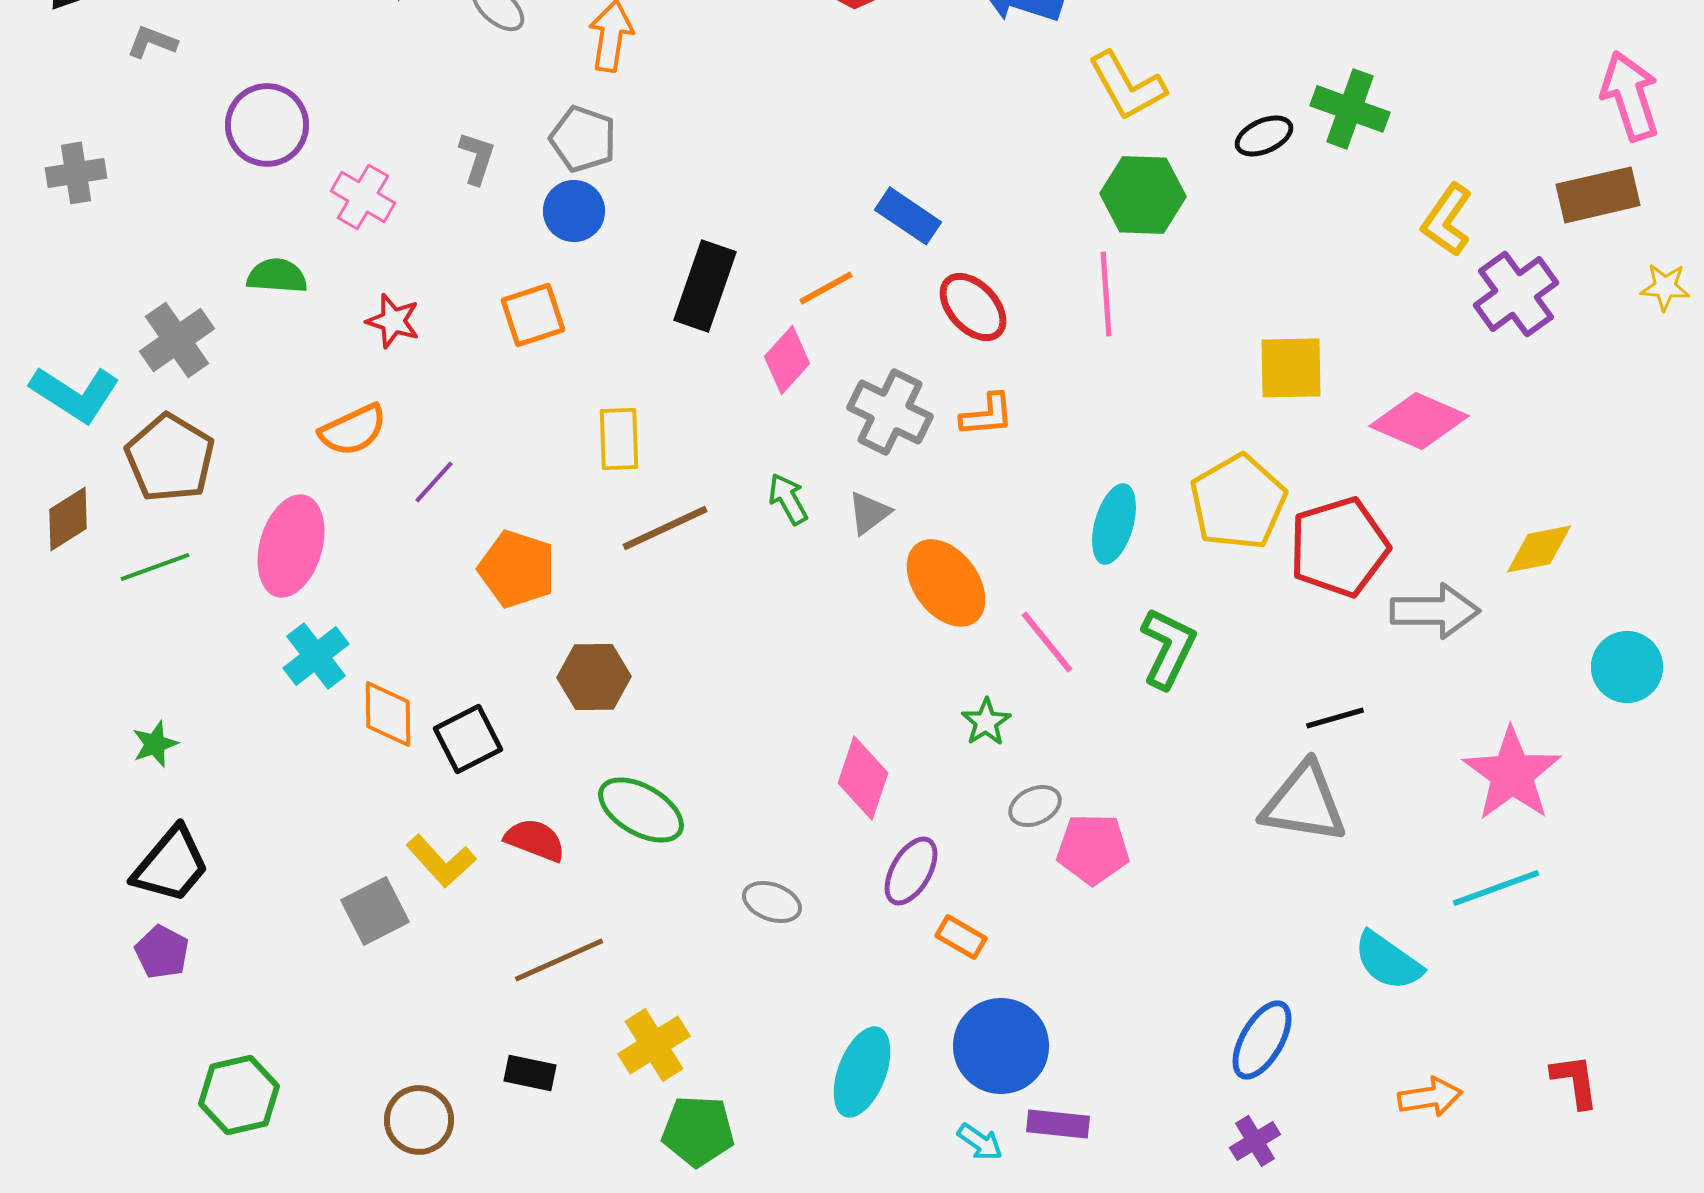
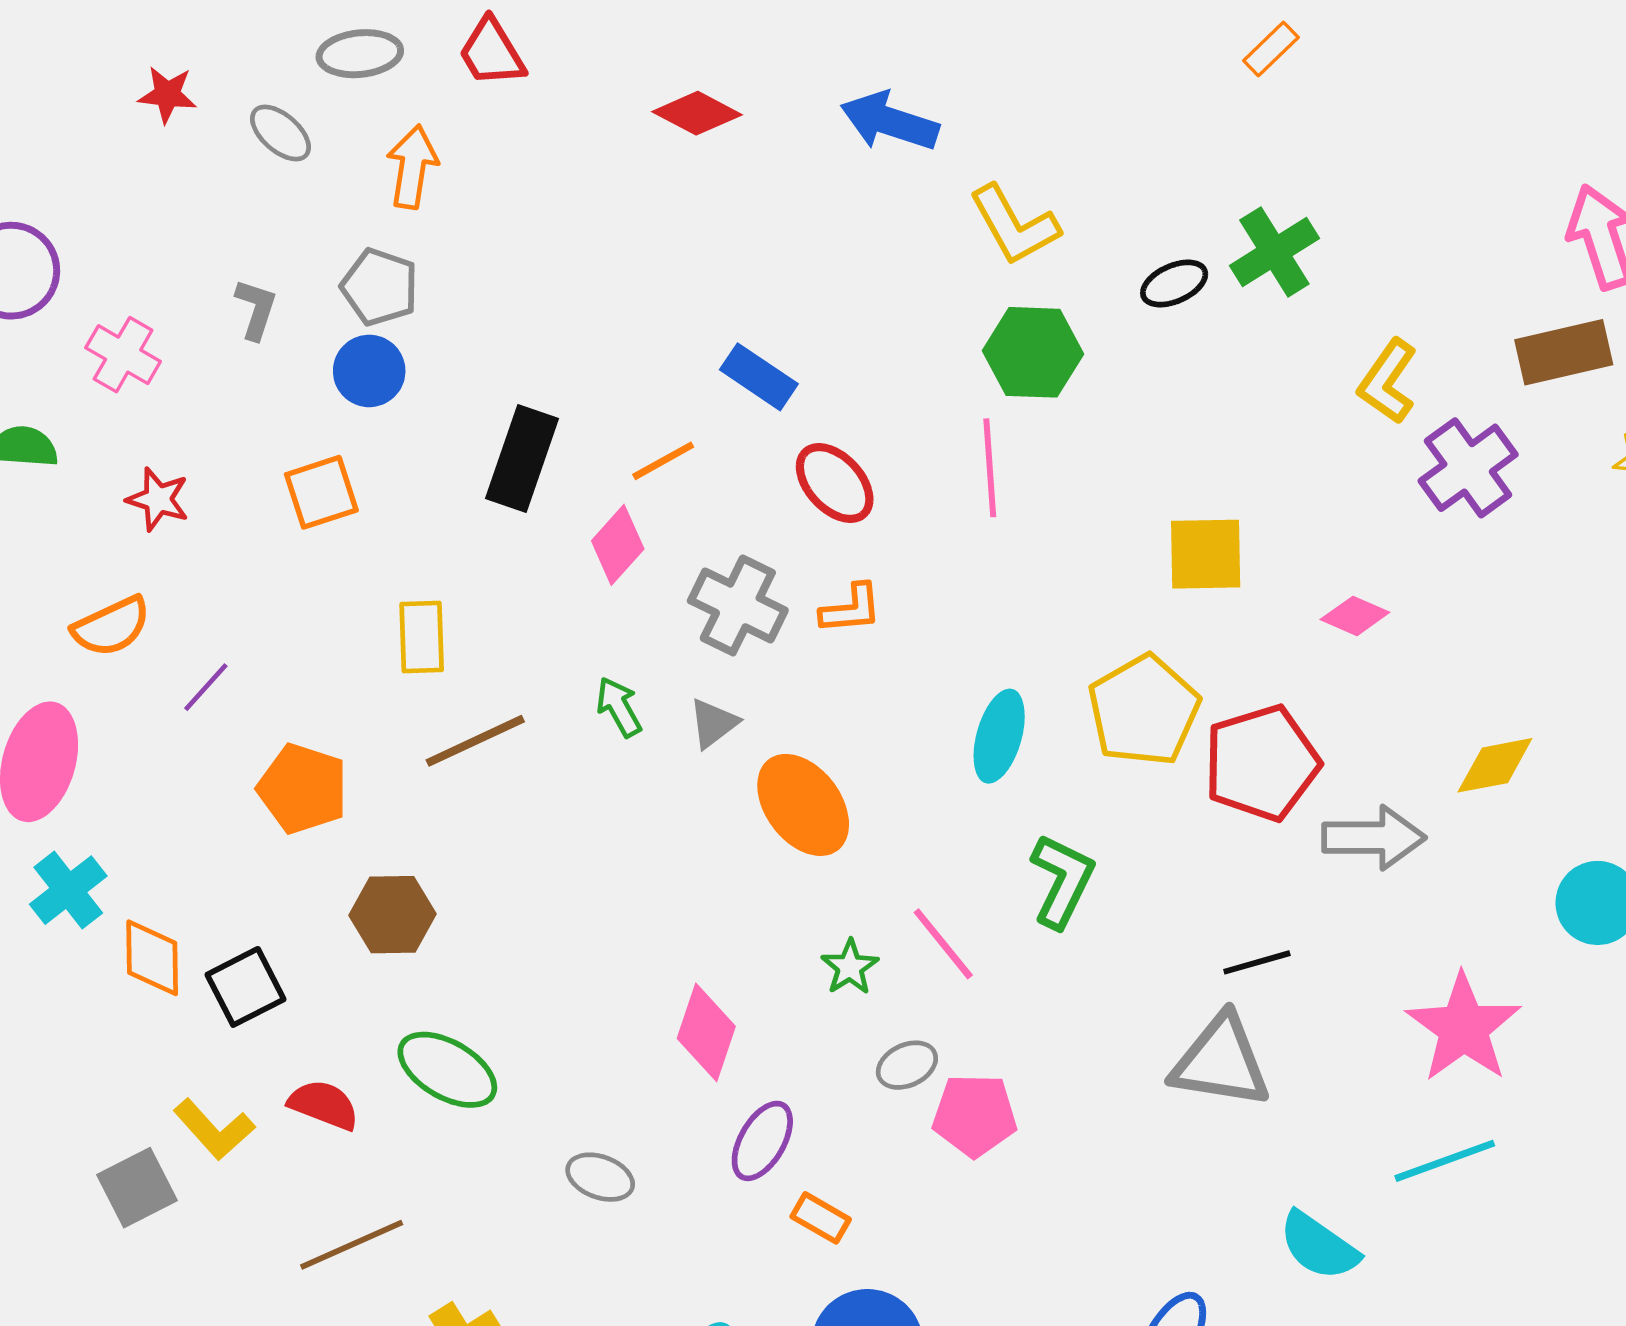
green cross: (1350, 109) -> (1274, 252), turned 38
pink diamond: (1419, 421) -> (1355, 616), size x0.6
pink line: (1047, 642) -> (943, 944), moved

